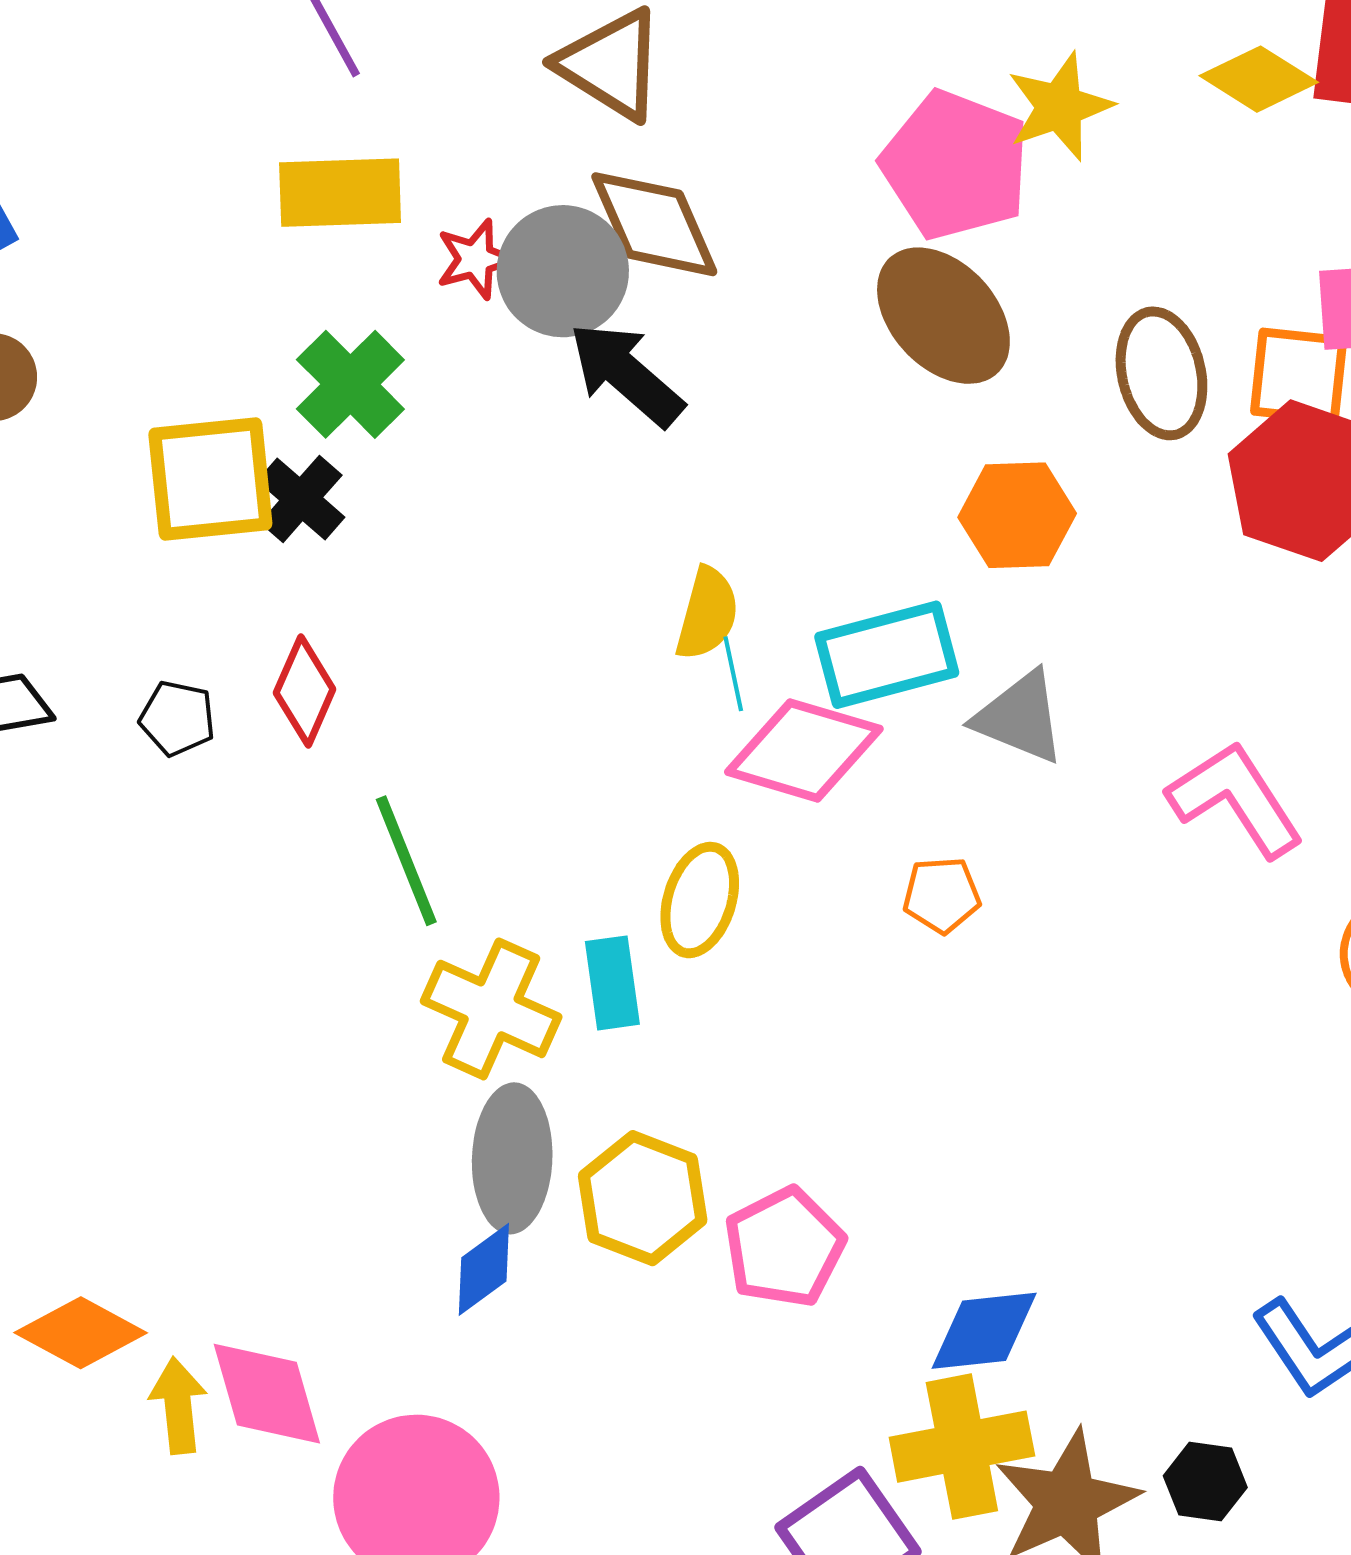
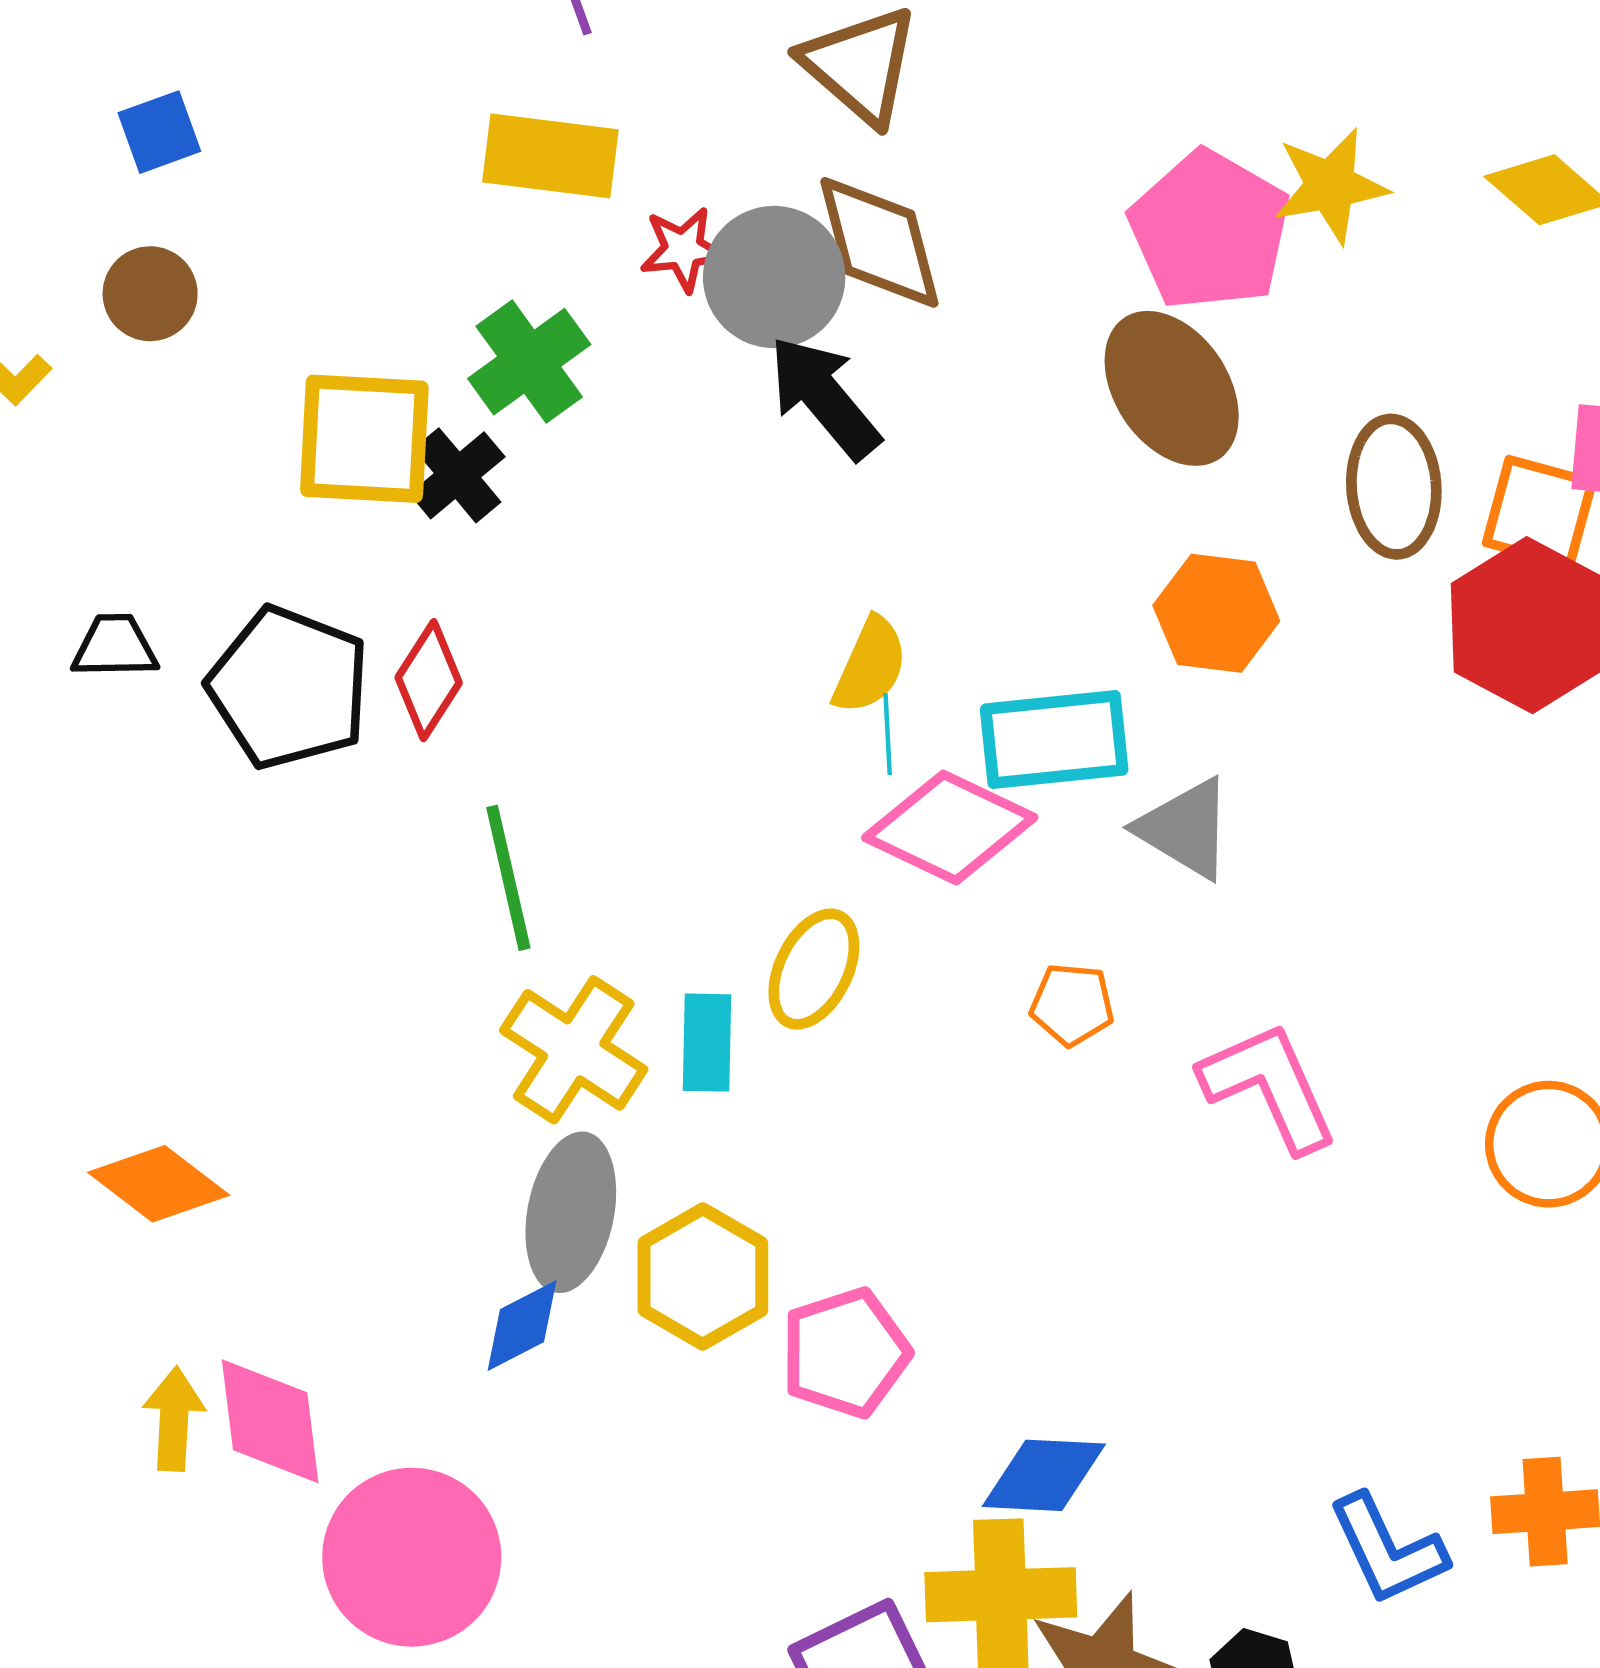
black pentagon: (177, 718) -> (289, 688), size x2.0
pink L-shape: (1236, 799) -> (1269, 1087), moved
orange diamond: (81, 1333) -> (159, 1184), moved

